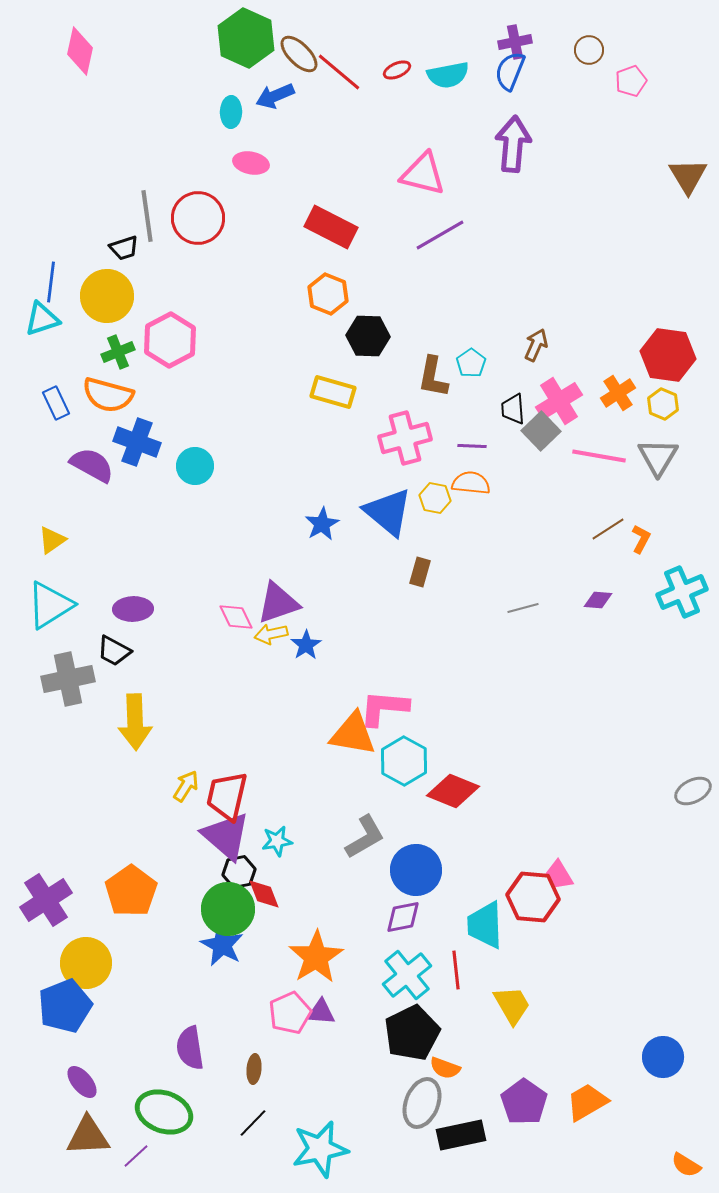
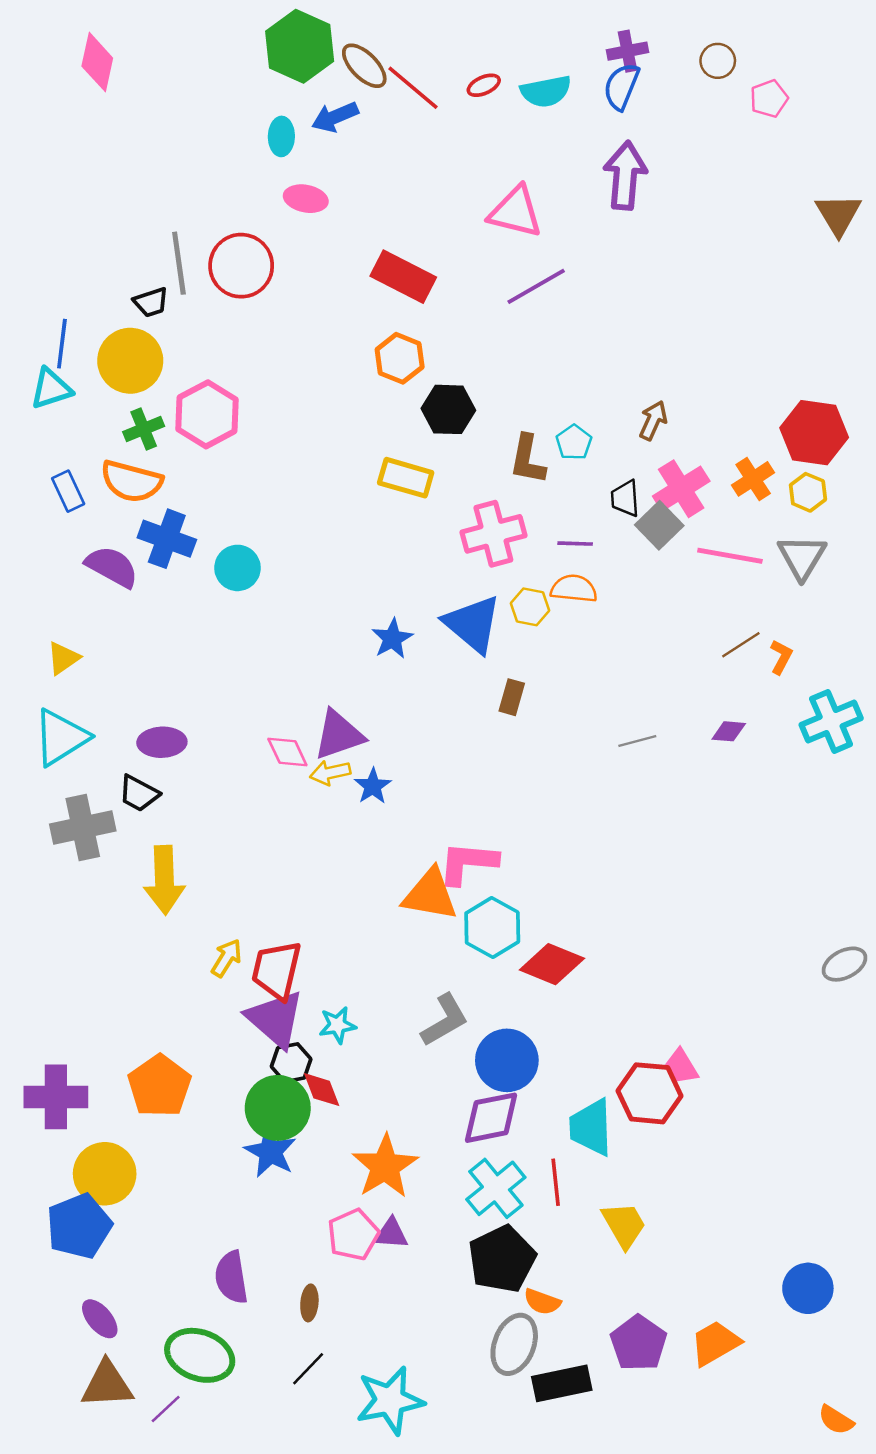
purple cross: (46, 900) -> (56, 1097), turned 33
purple diamond: (403, 917) -> (491, 1118), size x1.4

